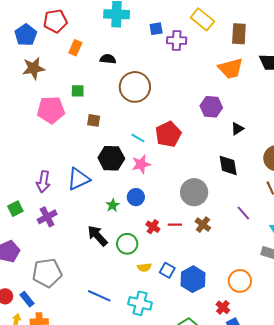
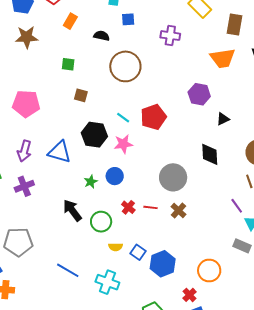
blue square: (156, 29) -> (128, 19), moved
purple cross: (177, 40) -> (170, 36), moved
pink pentagon: (51, 110) -> (26, 104), moved
blue triangle: (78, 179) -> (60, 152), turned 35
purple line: (243, 213) -> (237, 206), moved

